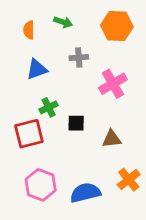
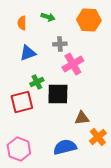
pink cross: (113, 84) -> (73, 64), moved
black square: (76, 123) -> (58, 94), size x1.6
brown triangle: (112, 139) -> (82, 118), moved
pink hexagon: (41, 185) -> (19, 149), moved

